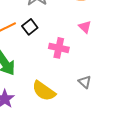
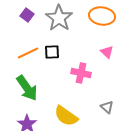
black square: (30, 27) -> (52, 52), turned 35

